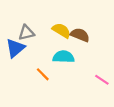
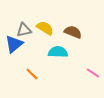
yellow semicircle: (61, 30) -> (45, 28), moved
orange line: (43, 74) -> (32, 74), moved

